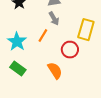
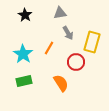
gray arrow: (54, 19) -> (68, 33), moved
green rectangle: (18, 69) -> (24, 81), turned -49

